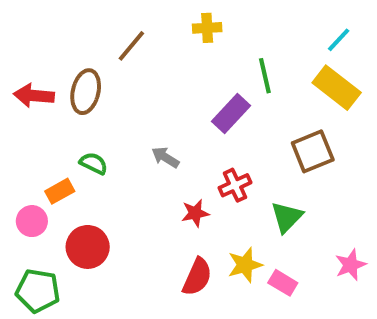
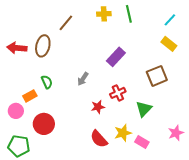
green line: (265, 76) -> (129, 14), moved
yellow rectangle: (337, 88) -> (169, 44), size x0.7
gray arrow: (165, 157) -> (83, 79), turned -88
green semicircle: (94, 163) -> (47, 82), turned 40
red semicircle: (197, 277) -> (99, 139), turned 114

